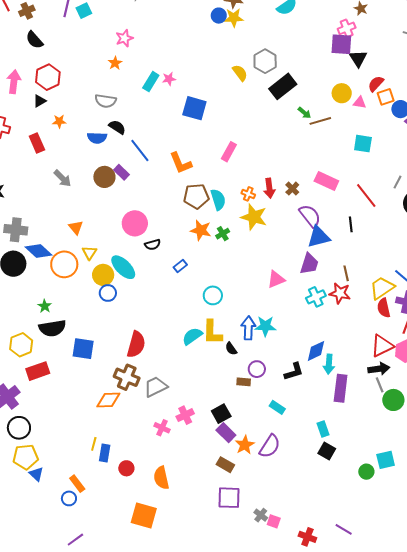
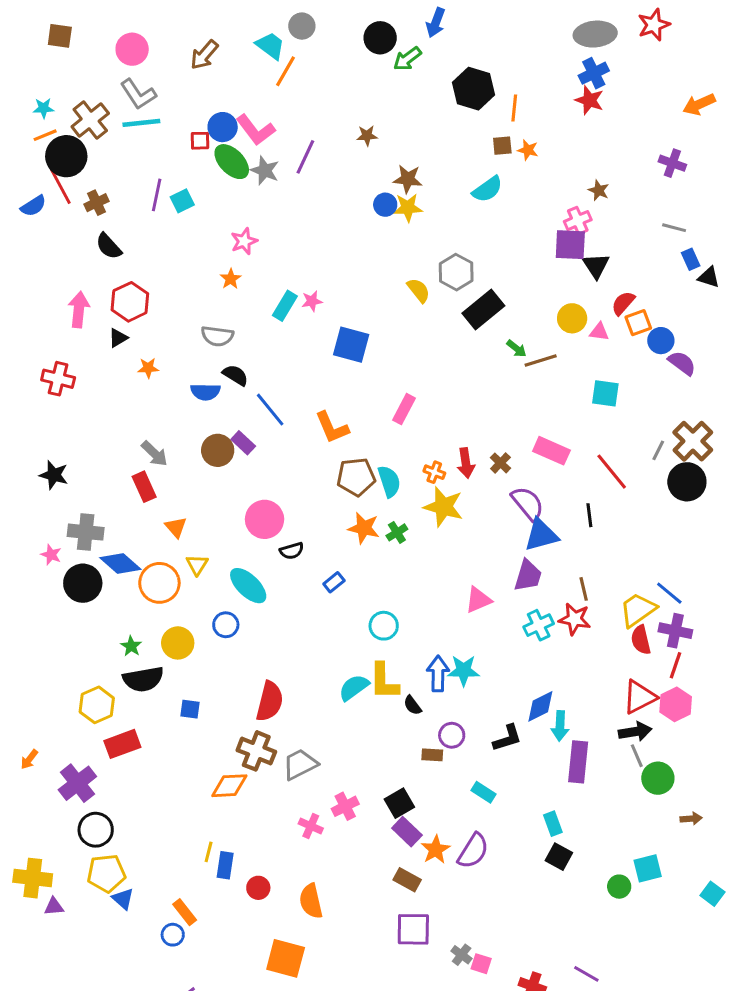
red rectangle: (37, 143) -> (144, 487), moved
yellow circle: (103, 275) -> (178, 643), moved
blue square: (83, 349) -> (190, 709), size x0.6

